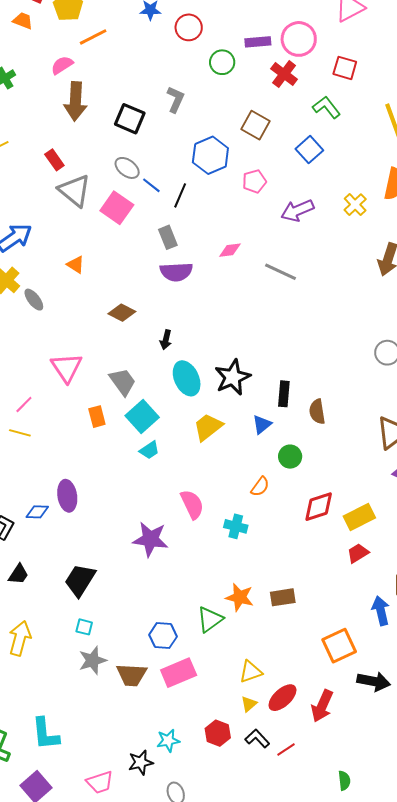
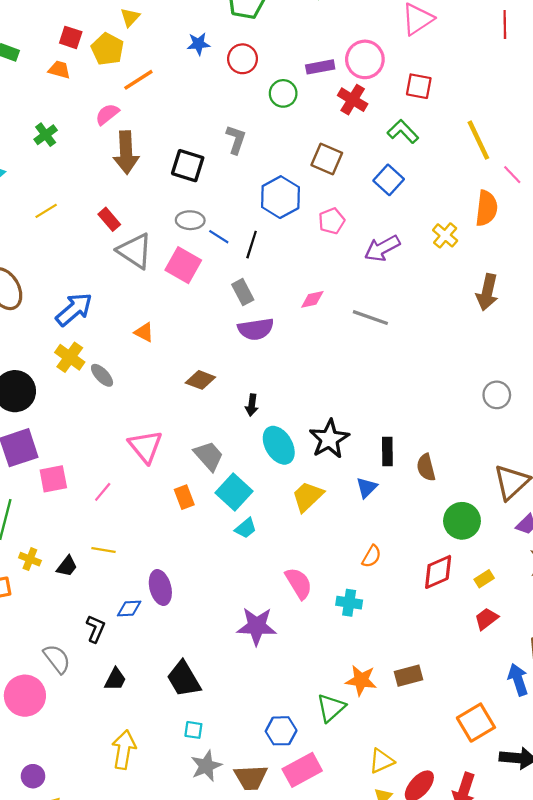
gray ellipse: (127, 168) -> (190, 220), turned -30
yellow line: (20, 433) -> (104, 550), moved
green circle: (290, 457) -> (462, 521), moved, size x1.4
yellow rectangle: (359, 517) -> (484, 579), size x0.6
black trapezoid: (80, 580) -> (184, 679), turned -57

